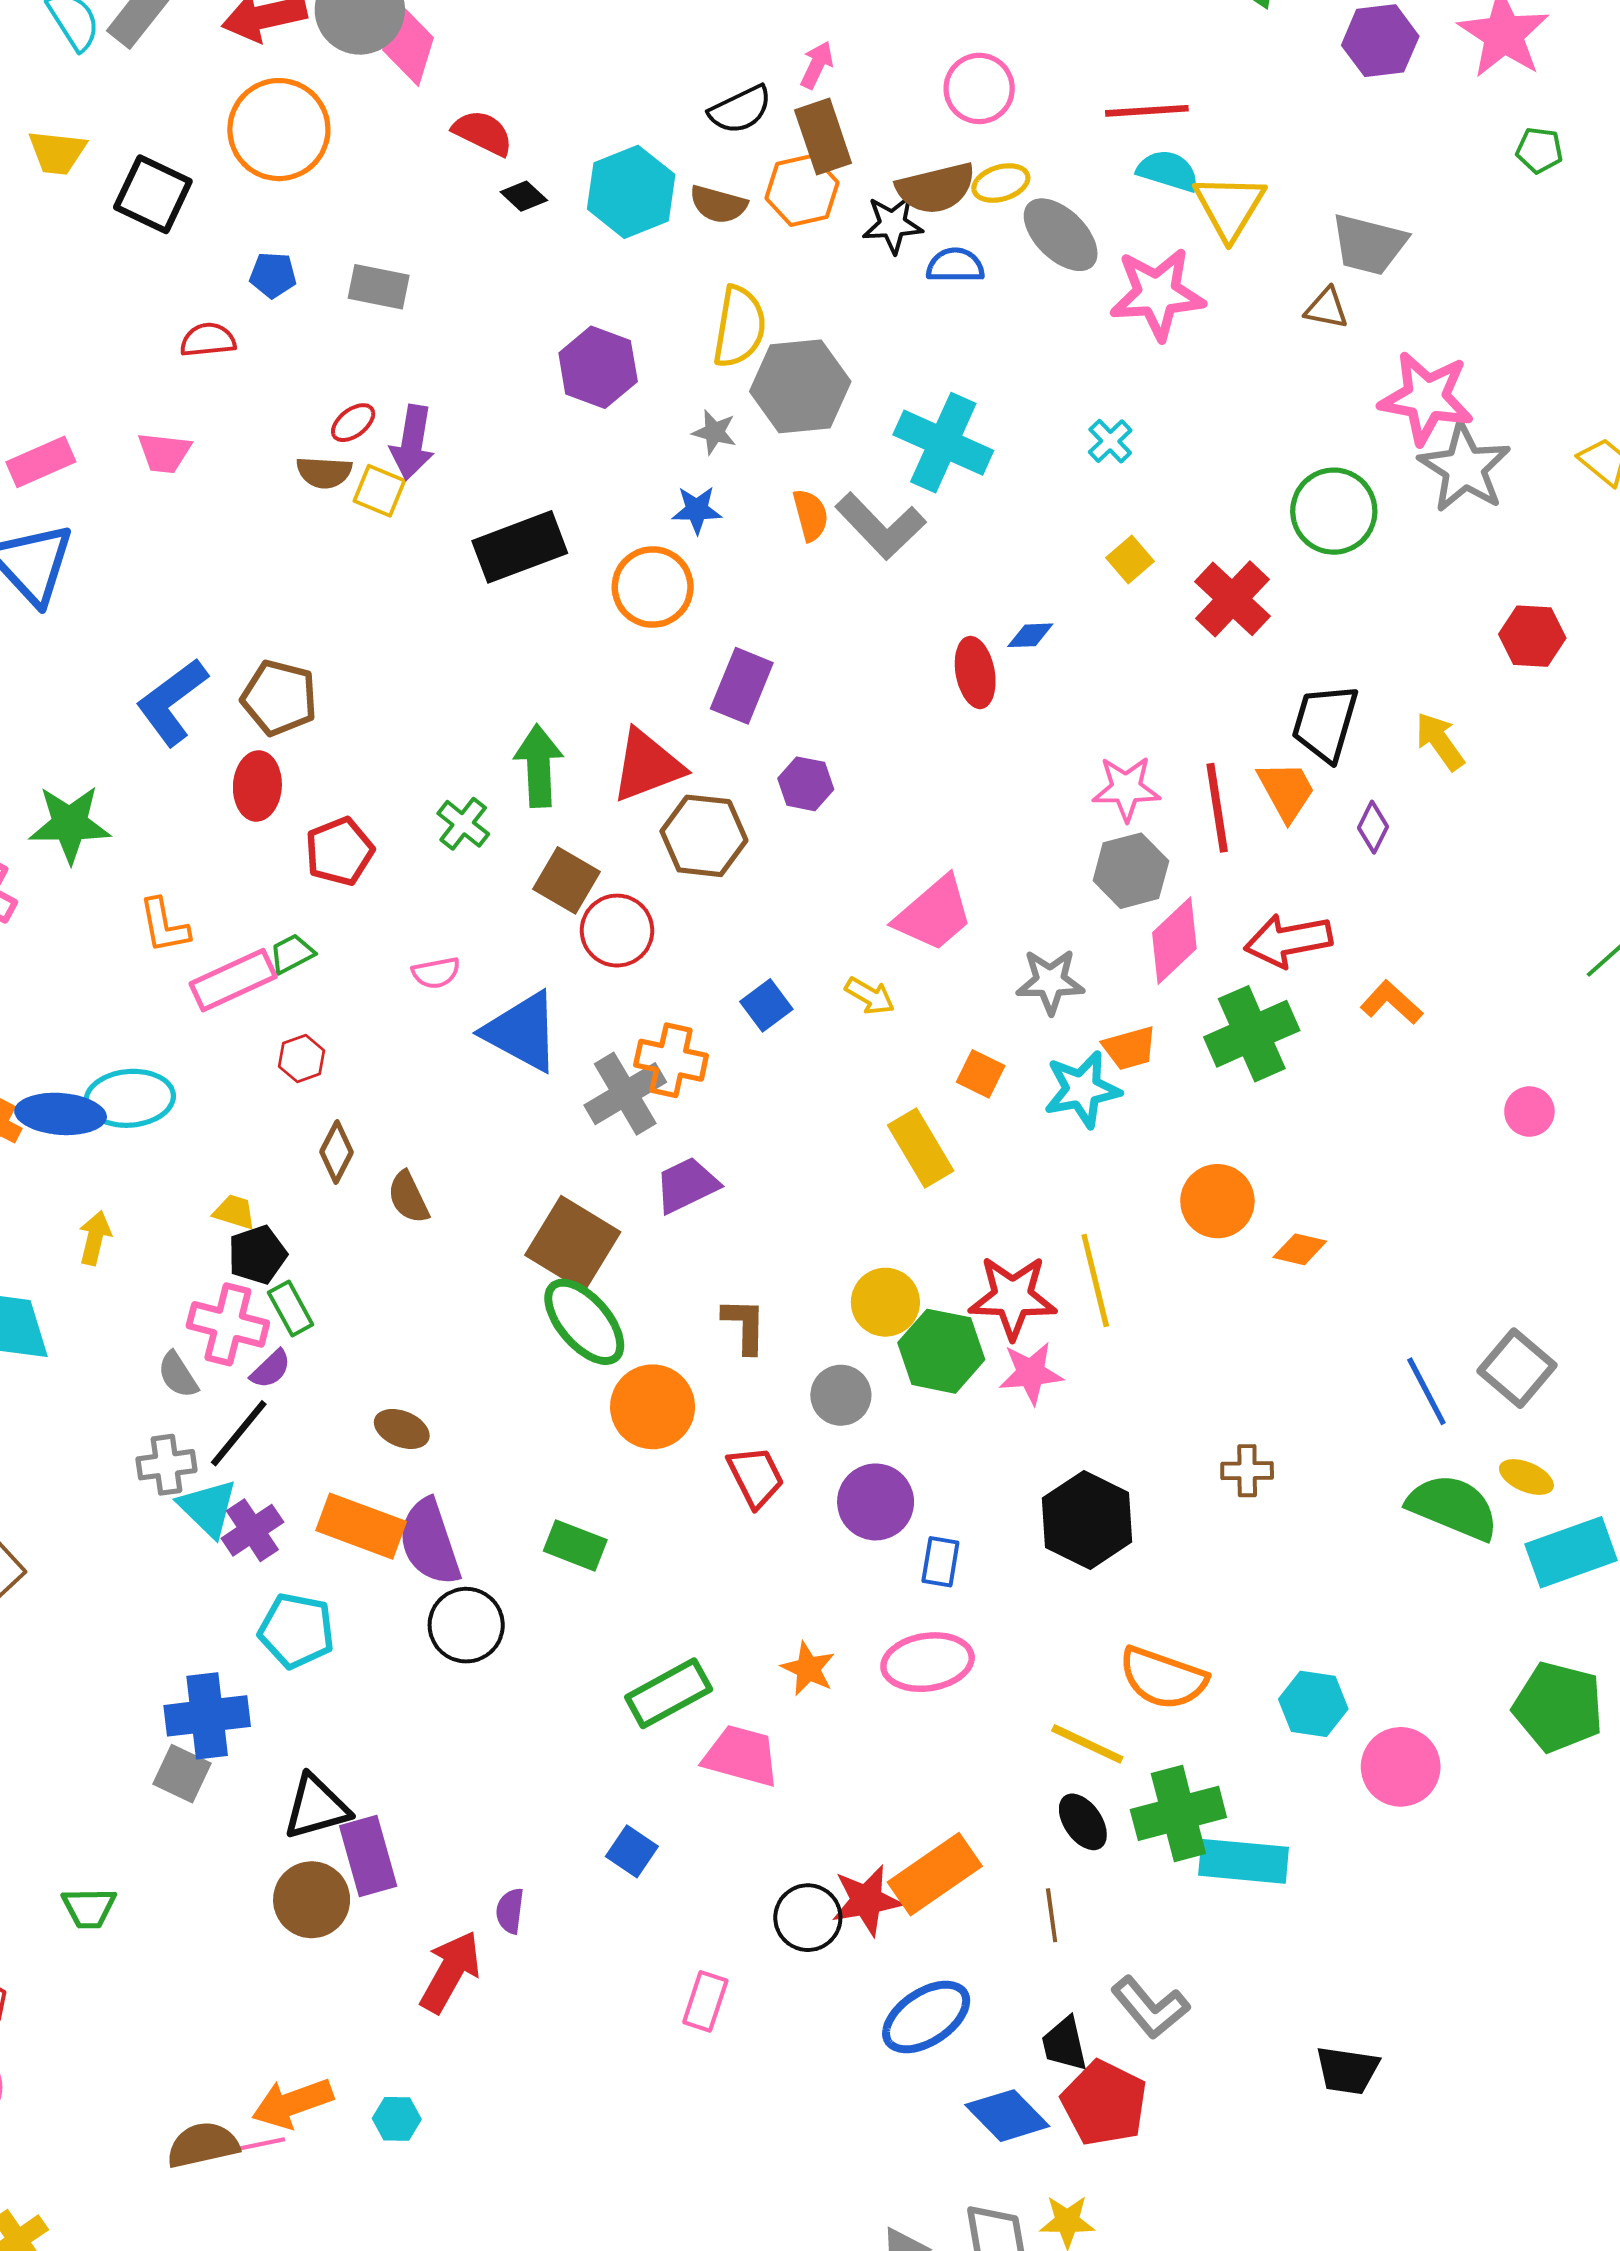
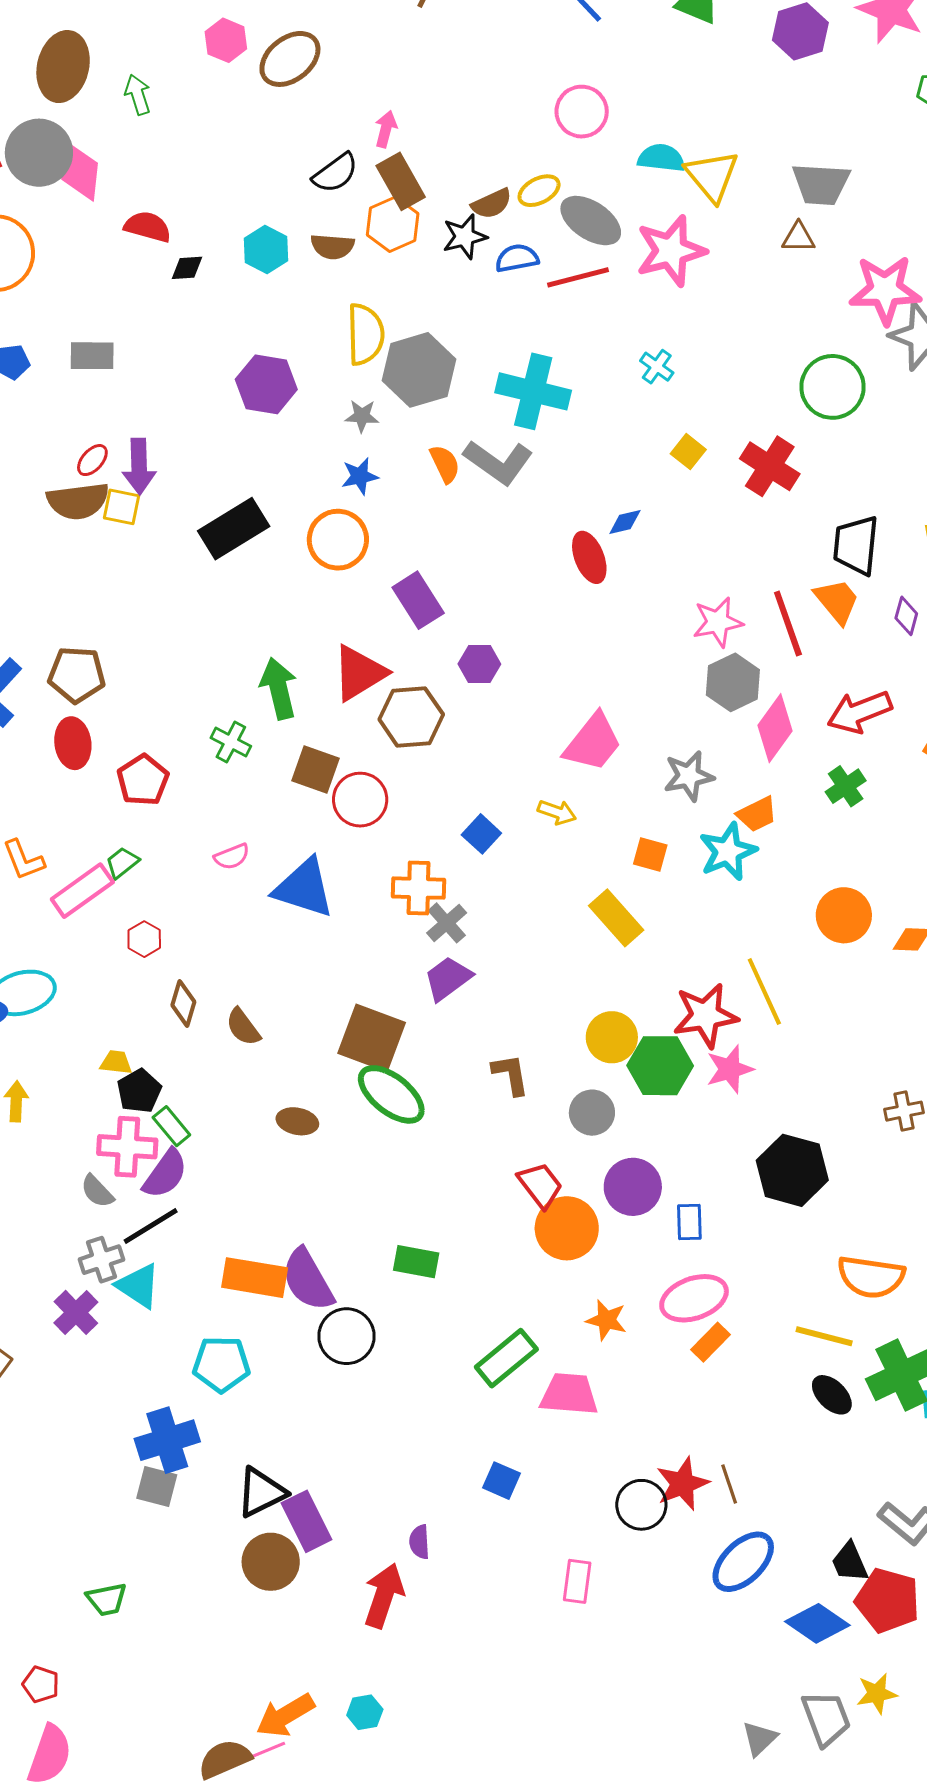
pink circle: (979, 88) -> (582, 112), moved
red line: (1147, 111) -> (578, 277), moved
brown semicircle: (936, 188) -> (492, 204), size x0.7
cyan hexagon: (631, 192) -> (266, 250), size x0.7
black diamond: (524, 196) -> (187, 268), turned -36
brown semicircle: (324, 472) -> (78, 501), size x1.5
purple rectangle: (742, 686) -> (418, 600), turned -44
green cross: (1252, 1034) -> (846, 786), size x0.6
gray cross: (625, 1094) -> (447, 923), moved, size x0.7
purple semicircle: (271, 1369) -> (165, 1174), size x1.6
orange circle: (653, 1407) -> (567, 1228), moved
brown ellipse: (402, 1429) -> (297, 1121), moved
black line: (239, 1433) -> (151, 1226), turned 30
purple cross: (252, 1530) -> (76, 1312), moved
orange rectangle: (935, 1874) -> (710, 1342), moved, size x0.6
brown line: (1052, 1915) -> (729, 1484), moved

